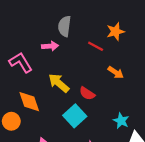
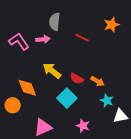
orange star: (115, 32) -> (112, 25), moved
pink L-shape: (21, 62) -> (19, 41), moved
orange arrow: (116, 72) -> (98, 81), moved

